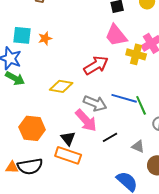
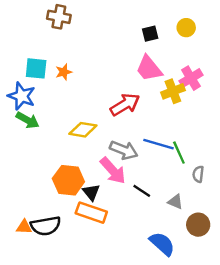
yellow cross: (136, 54) -> (173, 91), turned -36
orange hexagon: (32, 128) -> (68, 180), moved
black line: (110, 137) -> (142, 191), turned 63

